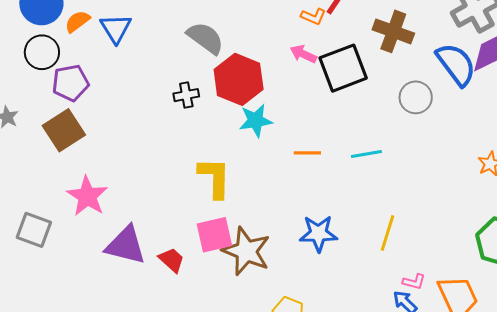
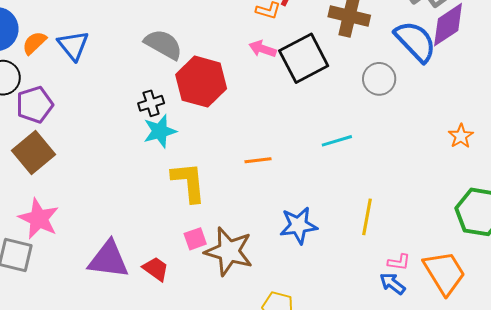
cyan star: (256, 121) -> (160, 131), moved
orange line: (307, 153) -> (258, 160), moved
pink star: (87, 196) -> (39, 219), moved
pink square: (214, 235) -> (195, 239), size x0.6

